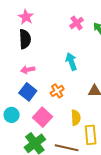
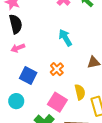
pink arrow: (28, 70) -> (18, 48), moved
pink square: (42, 117) -> (57, 102), moved

